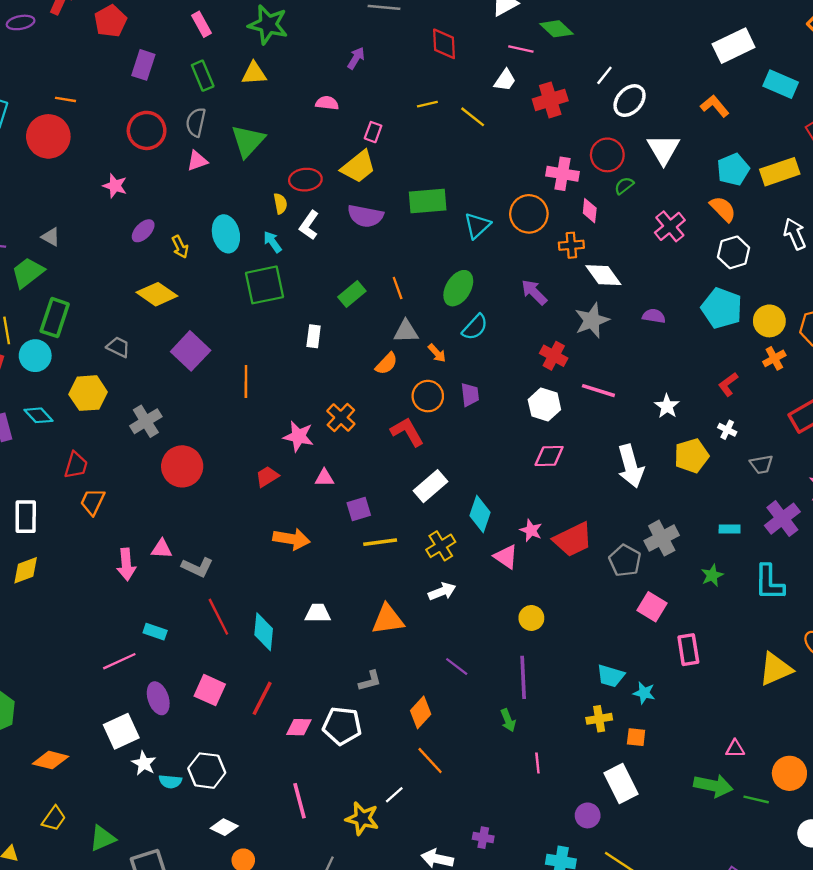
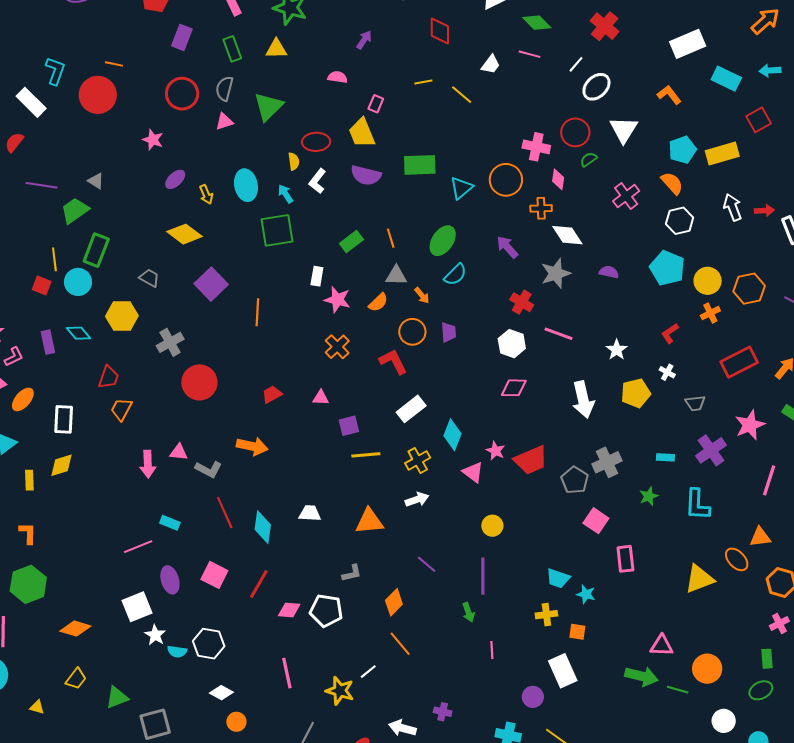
pink line: (521, 49) -> (530, 54), moved
red cross: (550, 100) -> (605, 26), moved, turned -36
yellow trapezoid: (358, 167) -> (362, 133), turned 104
pink star: (298, 436) -> (337, 300), moved
orange arrow: (291, 539) -> (252, 446), moved
pink triangle: (735, 749) -> (662, 645), size x1.4

